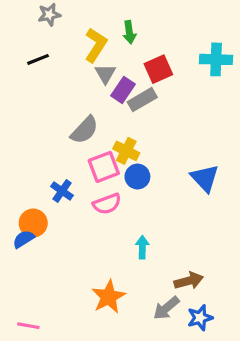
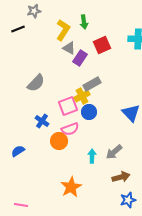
black line: (38, 59) -> (18, 29), moved
gray triangle: (105, 74) -> (69, 48), turned -32
gray rectangle: (142, 100) -> (92, 84), moved
gray semicircle: (85, 130) -> (36, 83), moved
yellow cross: (126, 151) -> (82, 96), turned 35
orange circle: (33, 223) -> (59, 141), moved
gray arrow: (166, 308) -> (114, 152), moved

